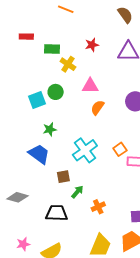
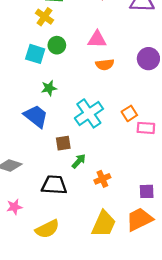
yellow cross: (68, 64) -> (44, 17), moved
cyan square: (37, 100) -> (35, 54), turned 36
orange semicircle: (98, 108) -> (105, 65), turned -133
pink star: (23, 244) -> (14, 207), moved

